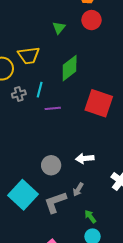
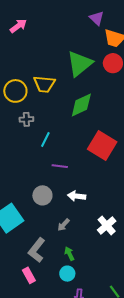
green triangle: (59, 28) -> (80, 64), size x2.0
cyan line: (40, 90) -> (45, 139), moved
purple line: (53, 108) -> (60, 166), moved
gray L-shape: (55, 202) -> (37, 250), moved, turned -45

